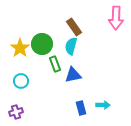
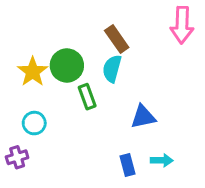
blue triangle: (73, 75) -> (143, 117), moved
purple cross: (16, 112) -> (17, 157), moved

